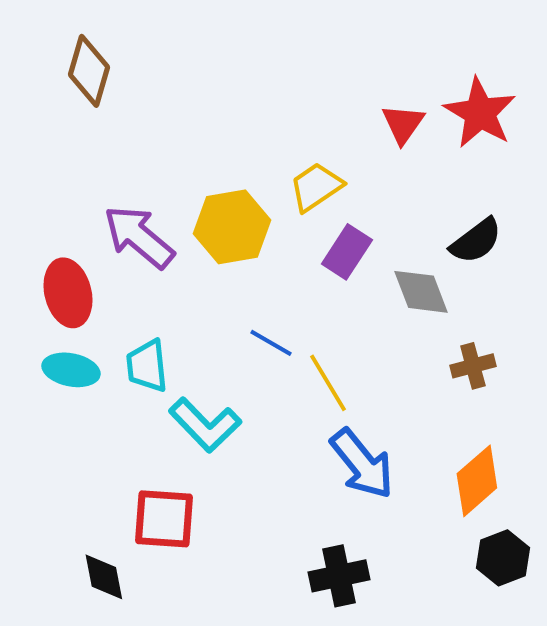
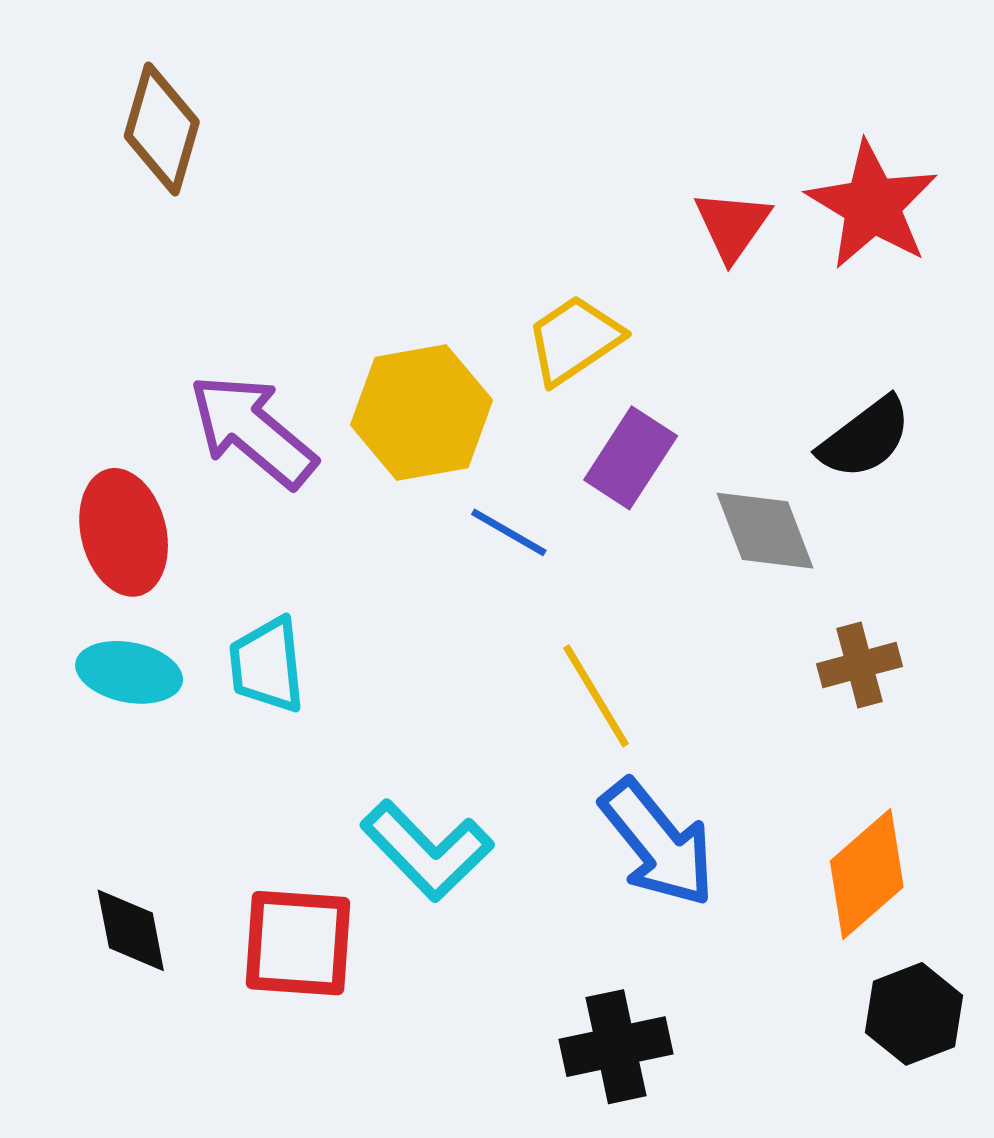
blue line: (271, 343) -> (509, 532), moved
cyan L-shape: (205, 425) -> (427, 850), moved
black diamond: (104, 577) -> (131, 930), moved

